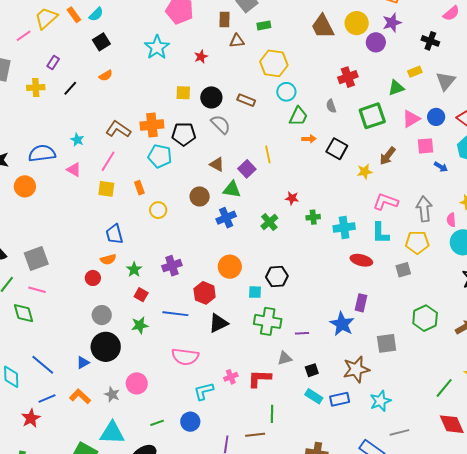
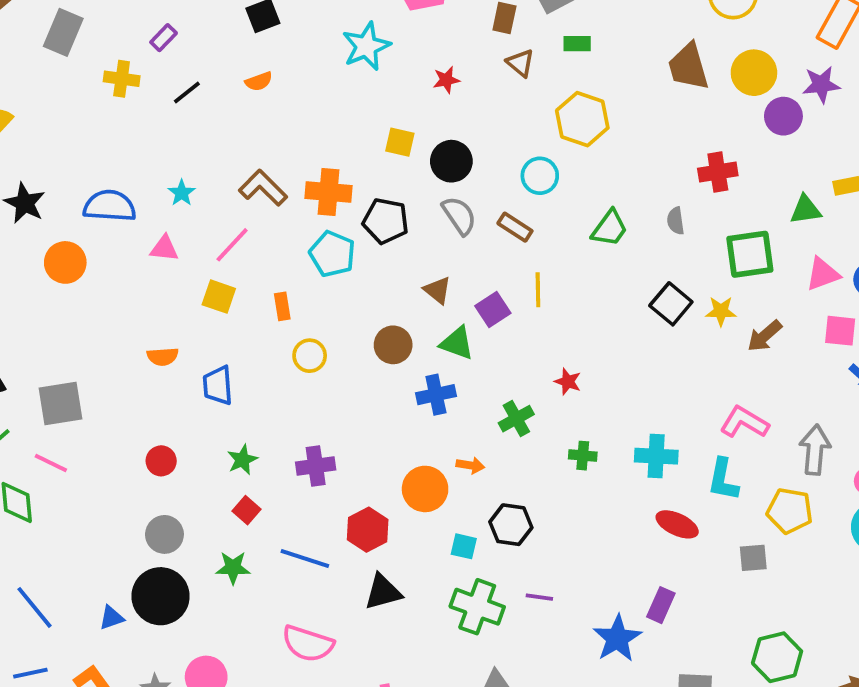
brown triangle: (237, 41) -> (520, 63), turned 35
cyan circle: (286, 92) -> (540, 176), moved
brown rectangle: (246, 100) -> (515, 227), moved
orange arrow: (309, 139) -> (470, 465), moved
pink triangle: (74, 170) -> (164, 248), turned -35
yellow star: (365, 172) -> (721, 311), moved
green cross: (313, 217) -> (583, 456), moved
orange semicircle: (108, 259) -> (163, 357), moved
purple line: (302, 333) -> (539, 597), moved

